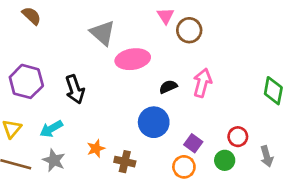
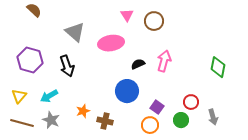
pink triangle: (166, 16) -> (127, 15), moved
gray triangle: (102, 33) -> (75, 32), moved

